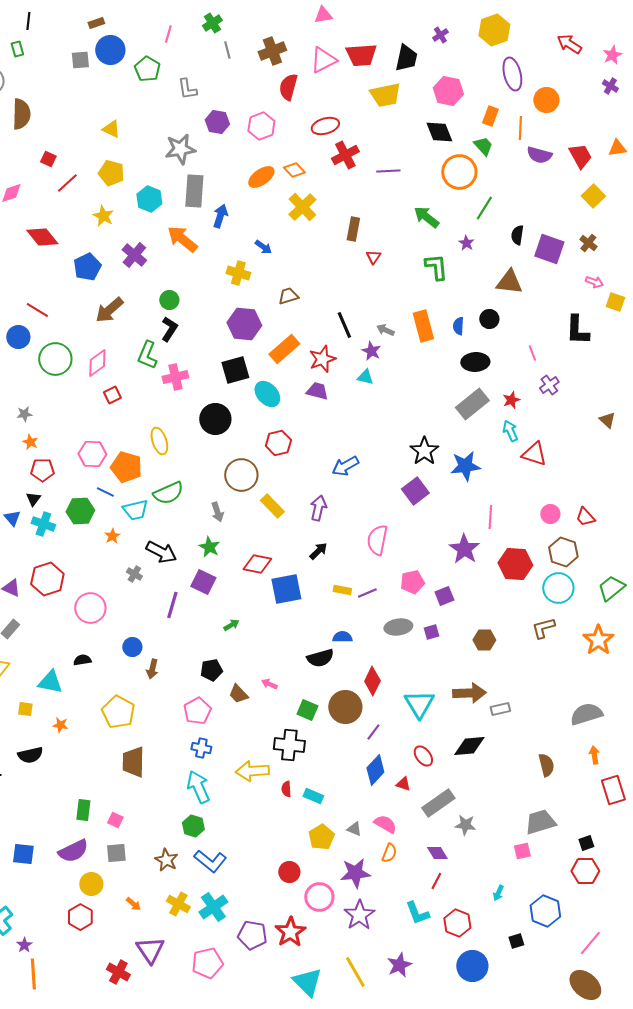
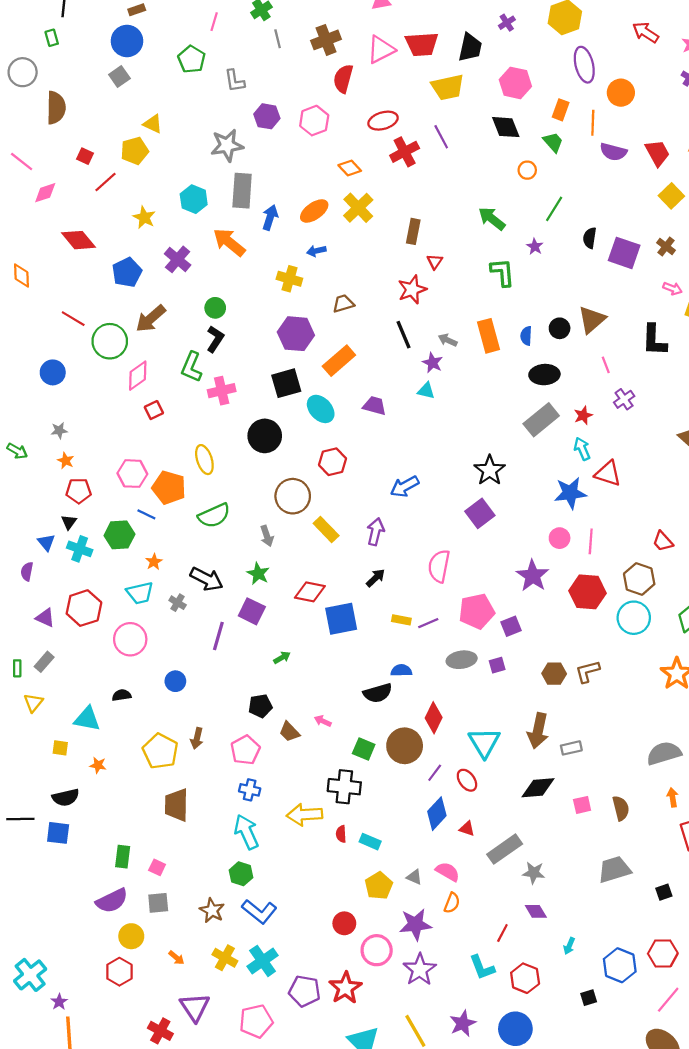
blue circle: (110, 50) -> (127, 41), moved
gray square: (80, 60) -> (119, 76), moved, turned -30
purple line: (388, 171) -> (441, 137), moved, turned 65
orange circle: (459, 172) -> (527, 170), size x0.5
yellow pentagon: (111, 173) -> (134, 151), moved, turned -30
orange ellipse: (261, 177) -> (314, 211), moved
blue arrow: (263, 247) -> (316, 251), turned 132
brown triangle: (509, 282) -> (592, 320), moved, turned -48
blue circle: (18, 337) -> (53, 372), moved
green circle: (55, 359) -> (110, 341), moved
red star: (322, 359) -> (412, 290), moved
blue star: (465, 466) -> (570, 493), moved
cyan trapezoid: (135, 510) -> (140, 593), moved
pink circle: (550, 514) -> (560, 538), moved
pink line: (490, 517) -> (591, 541), moved
pink pentagon: (412, 582) -> (477, 611), size x1.4
brown L-shape: (543, 628) -> (587, 672), moved
brown arrow: (152, 669) -> (197, 738), moved
brown arrow: (469, 693) -> (538, 731), turned 104
red ellipse: (423, 756) -> (467, 780), moved
pink square: (522, 851) -> (582, 805), moved
purple diamond: (437, 853) -> (536, 911), moved
blue square: (23, 854) -> (58, 833), moved
red hexagon: (585, 871) -> (663, 953), moved
blue circle: (472, 966) -> (515, 1029), moved

